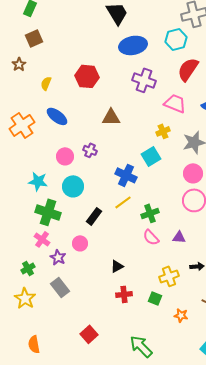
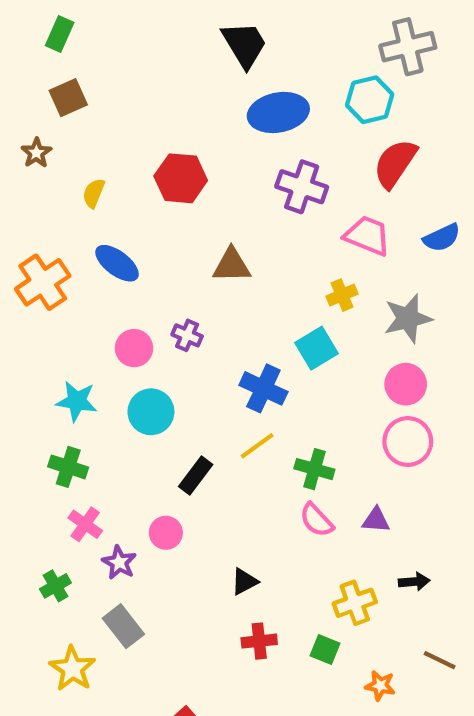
green cross: (48, 212) -> (68, 467), moved, size x0.7
green cross: (150, 213) -> (314, 469), turned 36
yellow star: (25, 298) -> (72, 669), moved

